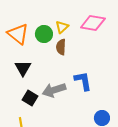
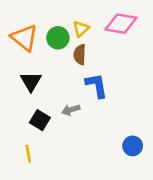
blue L-shape: (83, 81) -> (97, 85), moved
gray arrow: (54, 90) -> (71, 110), size x0.6

